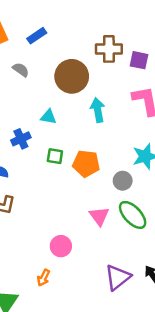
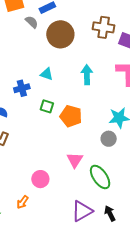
gray semicircle: (21, 70) -> (32, 22), moved
brown circle: (72, 76) -> (60, 34), moved
gray circle: (123, 181) -> (109, 139), moved
green ellipse: (133, 215) -> (100, 177), moved

